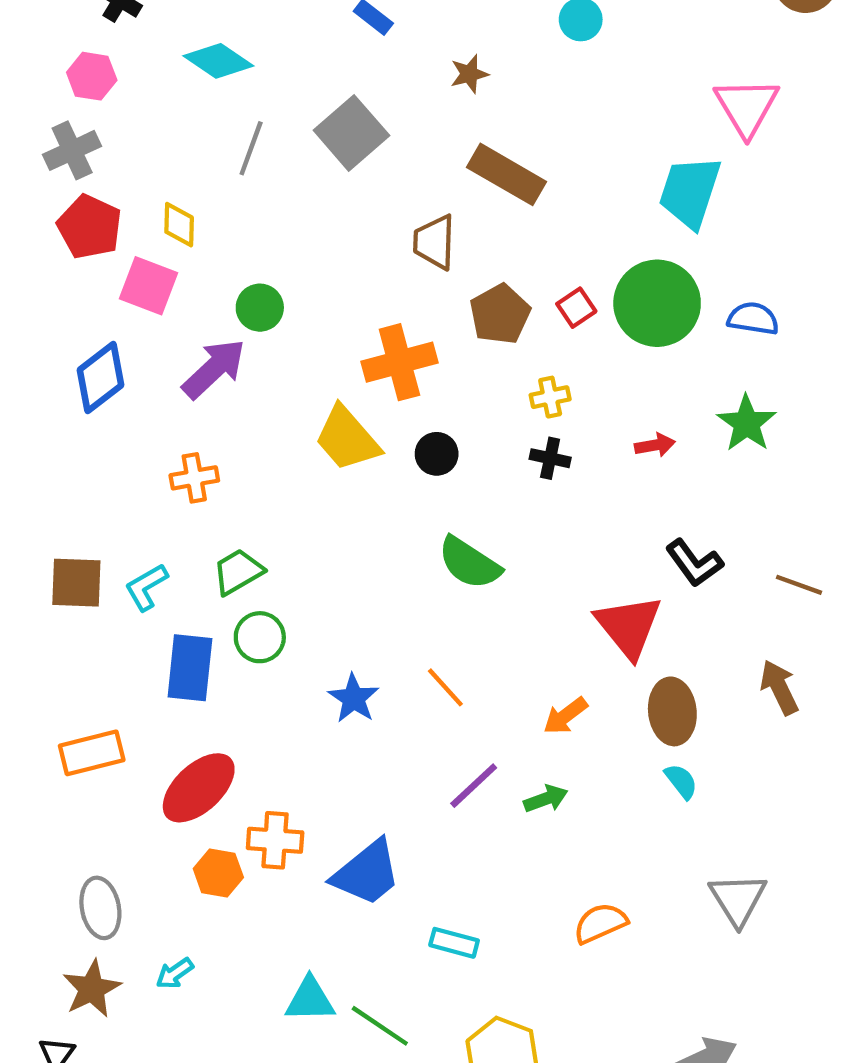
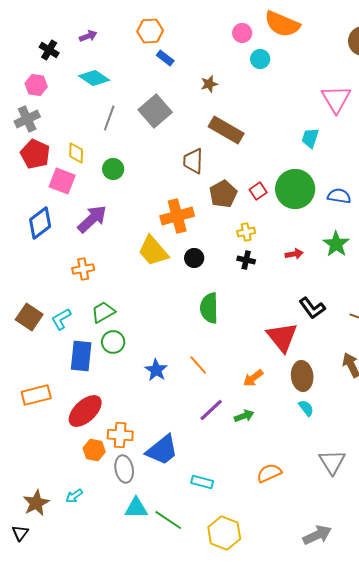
cyan trapezoid: (690, 192) -> (310, 138), size x0.6
green circle: (260, 308) -> (113, 169), moved
green semicircle: (469, 563) -> (209, 308), turned 56
brown square: (76, 583) -> (29, 317), turned 32
gray ellipse: (100, 908) -> (124, 469), moved

